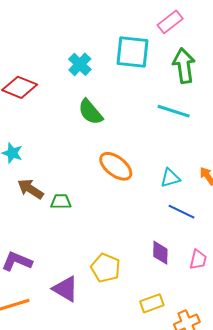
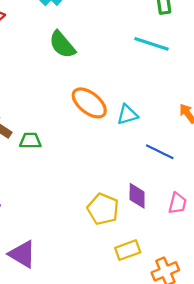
cyan triangle: (170, 178) -> (127, 115), moved
yellow pentagon: (106, 268) -> (103, 209), moved
purple triangle: (65, 289) -> (22, 254), moved

